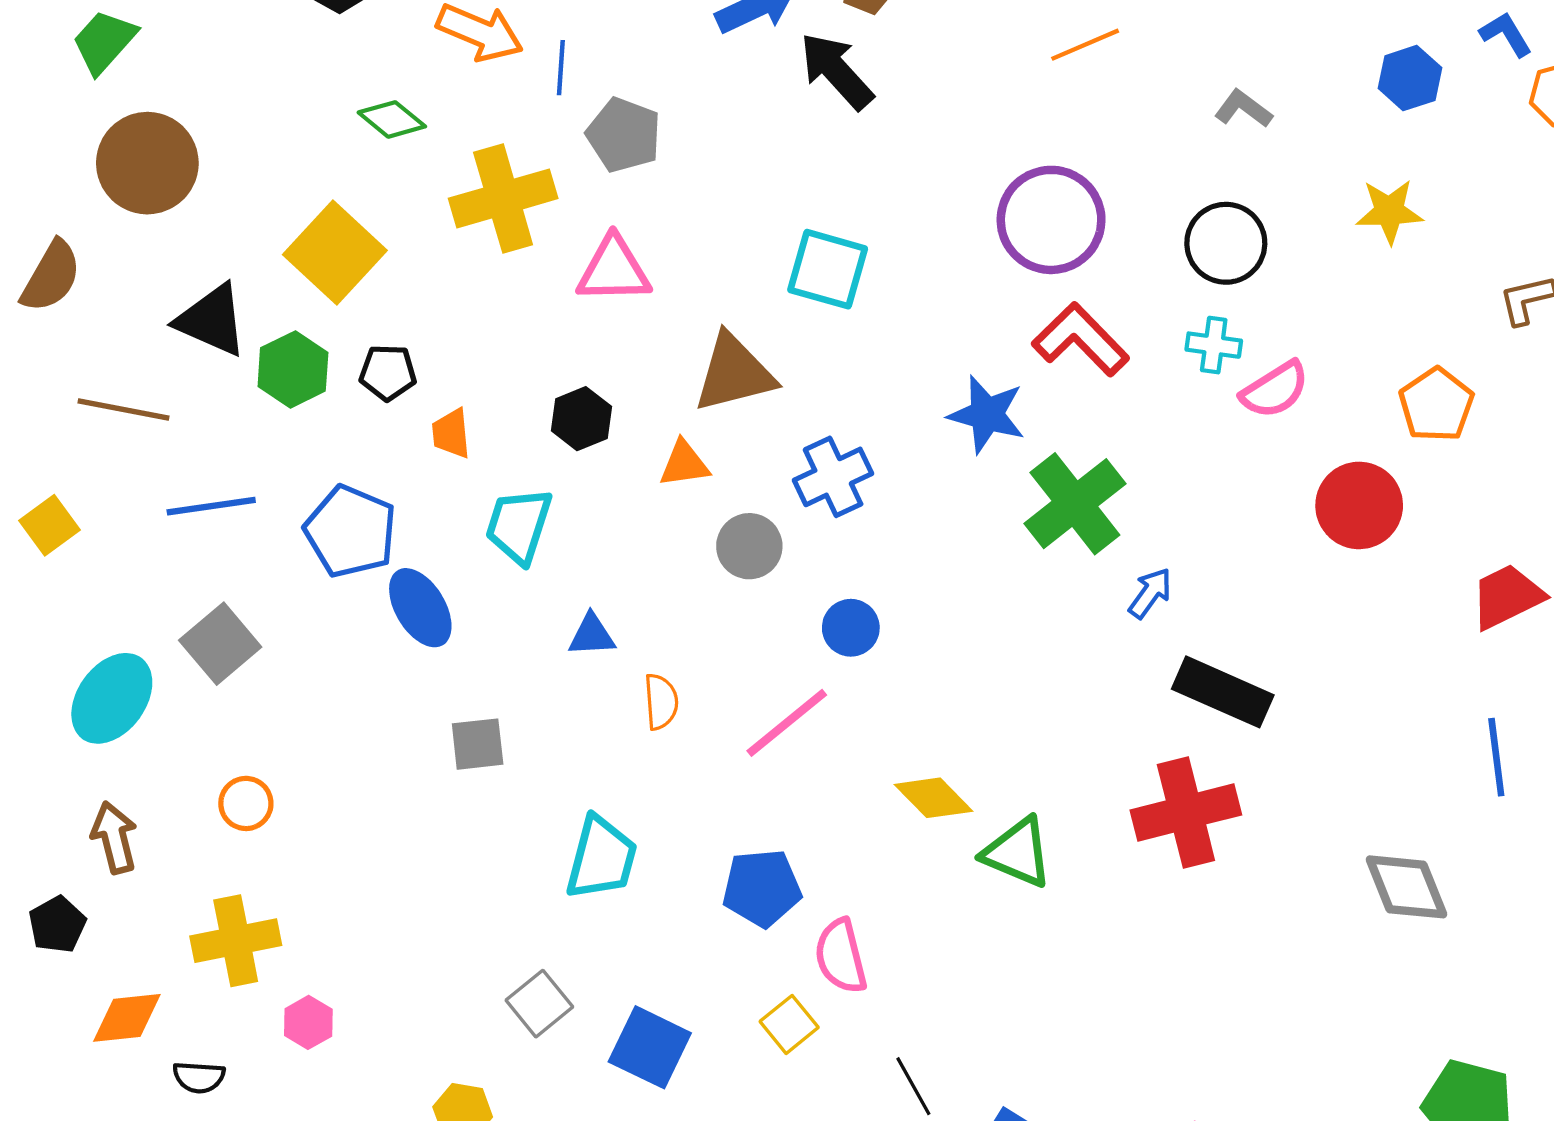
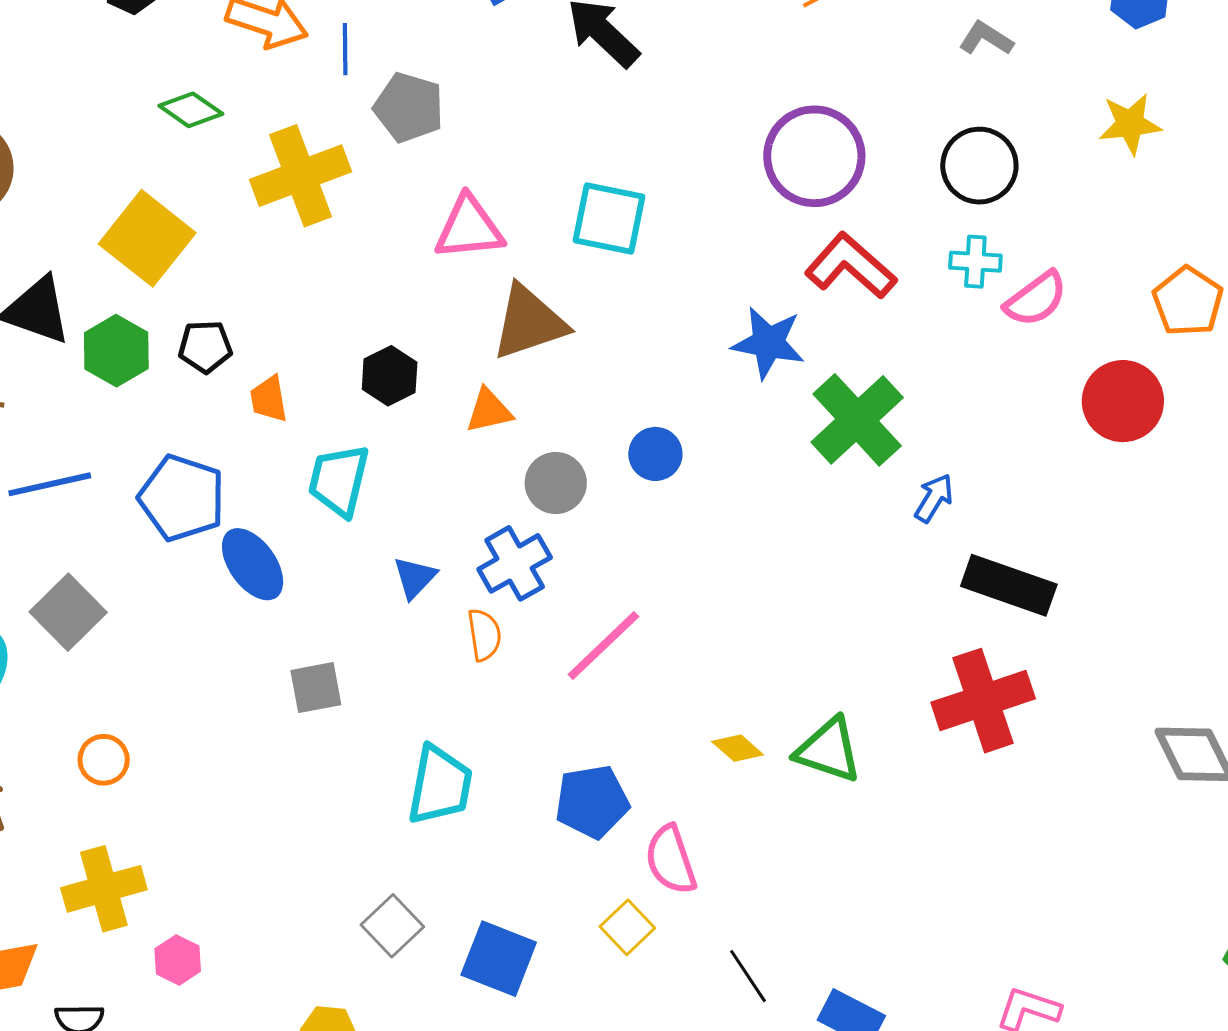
pink triangle: (614, 270) -> (469, 228), moved
blue cross: (833, 477) -> (515, 563), moved
blue circle: (851, 628) -> (655, 454), moved
blue triangle: (592, 635) -> (415, 577), turned -39
yellow diamond: (934, 798) -> (738, 748), moved, size x0.7

